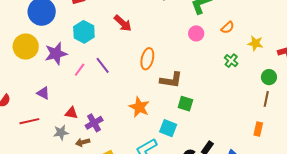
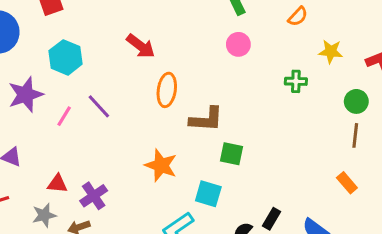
red arrow: (123, 23) -> (141, 46), moved
orange semicircle: (228, 28) -> (298, 16), moved
green cross: (231, 61) -> (296, 81), turned -32
orange rectangle: (258, 129) -> (347, 183), turned -48

